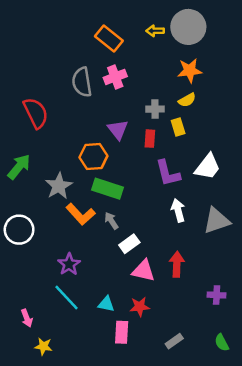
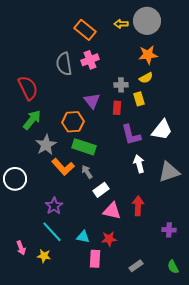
green arrow: (19, 167) -> (32, 120), moved
yellow star: (43, 346) -> (44, 256), moved

